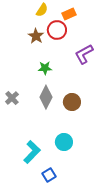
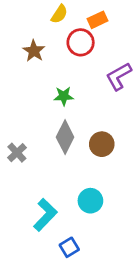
brown star: (36, 36) -> (34, 51), moved
gray cross: (12, 98) -> (17, 153), moved

